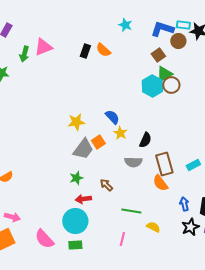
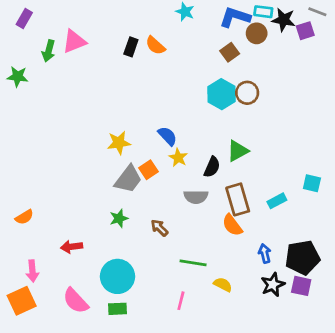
green triangle: (164, 74) -> (238, 151), moved
red arrow: (83, 199) -> (72, 247), moved
pink arrow: (12, 217) -> (32, 271), turned 70

